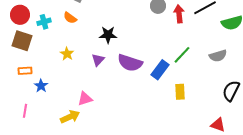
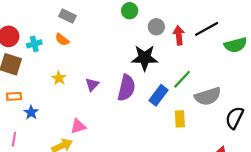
black star: (108, 35) -> (145, 58), moved, size x1.4
gray semicircle: (218, 56) -> (208, 96), moved, size x1.4
purple semicircle: (130, 63) -> (126, 88), turned -95

